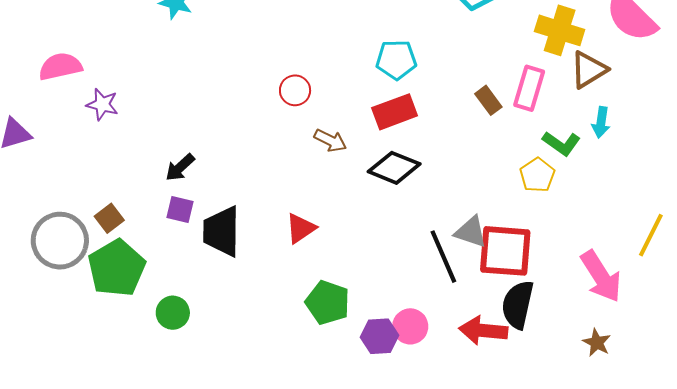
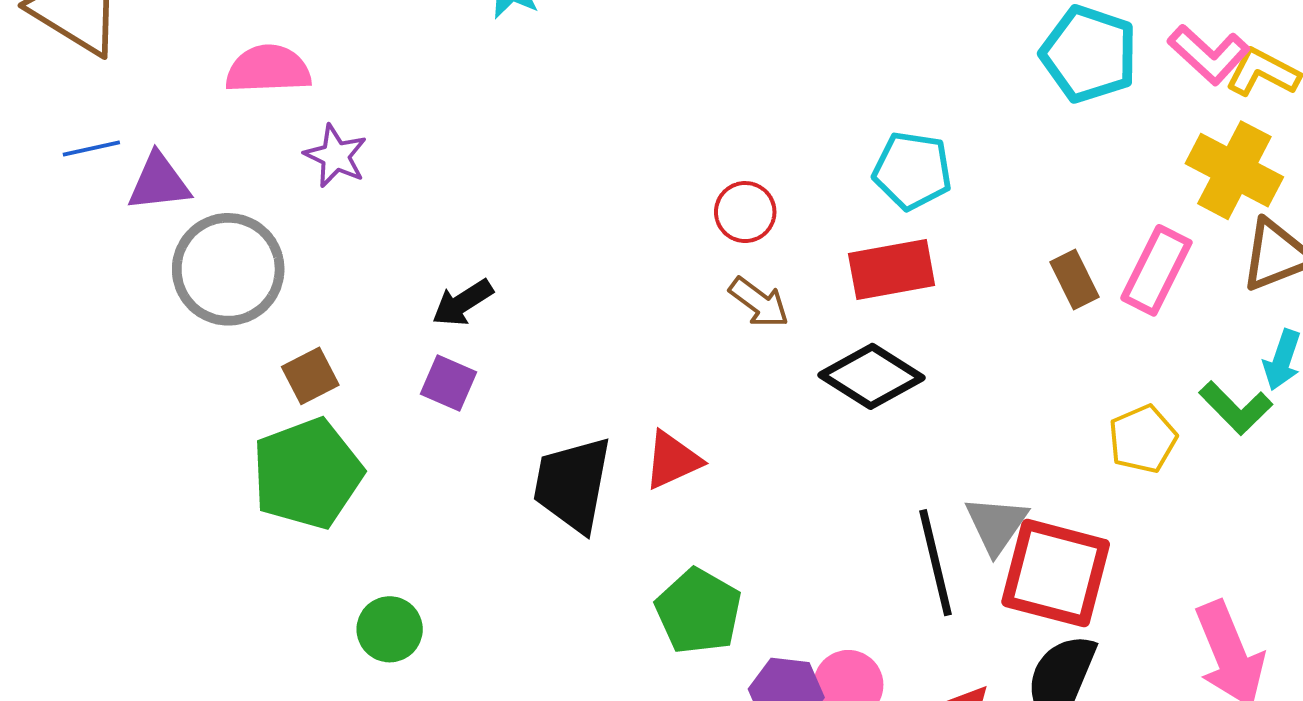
red circle: (295, 90) -> (745, 212), moved
green L-shape: (561, 143) -> (1236, 408), moved
black trapezoid: (222, 231) -> (573, 484), moved
gray triangle: (471, 232) -> (996, 525), turned 36
gray circle: (60, 241) -> (228, 269), moved
green circle: (173, 313) -> (390, 629), moved

